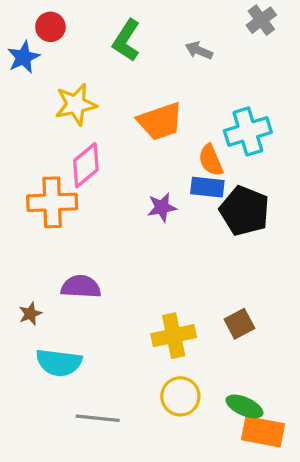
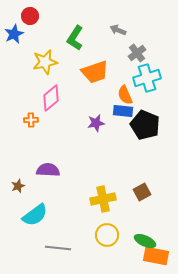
gray cross: (261, 20) -> (137, 53), moved
green L-shape: (126, 40) -> (75, 38), moved
orange cross: (52, 202) -> (31, 120), size x0.5
cyan semicircle: (59, 363) -> (35, 215), turned -44

